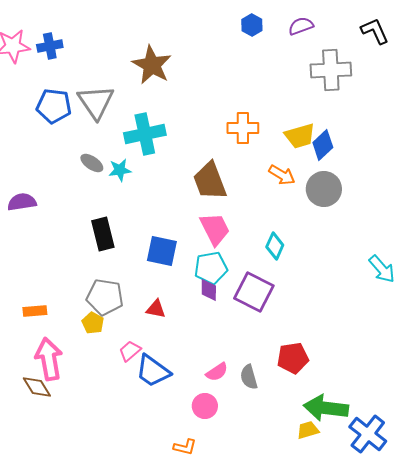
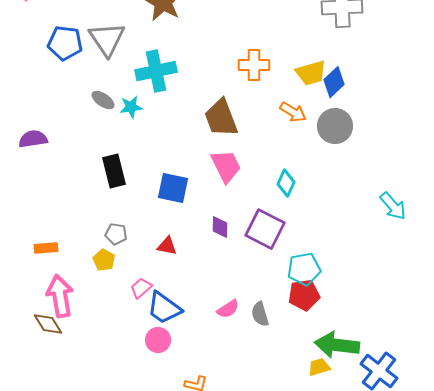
cyan pentagon: (211, 268) -> (304, 269), moved
gray pentagon: (105, 297) -> (116, 234), size x0.6
pink circle: (205, 406) -> (158, 340), moved

